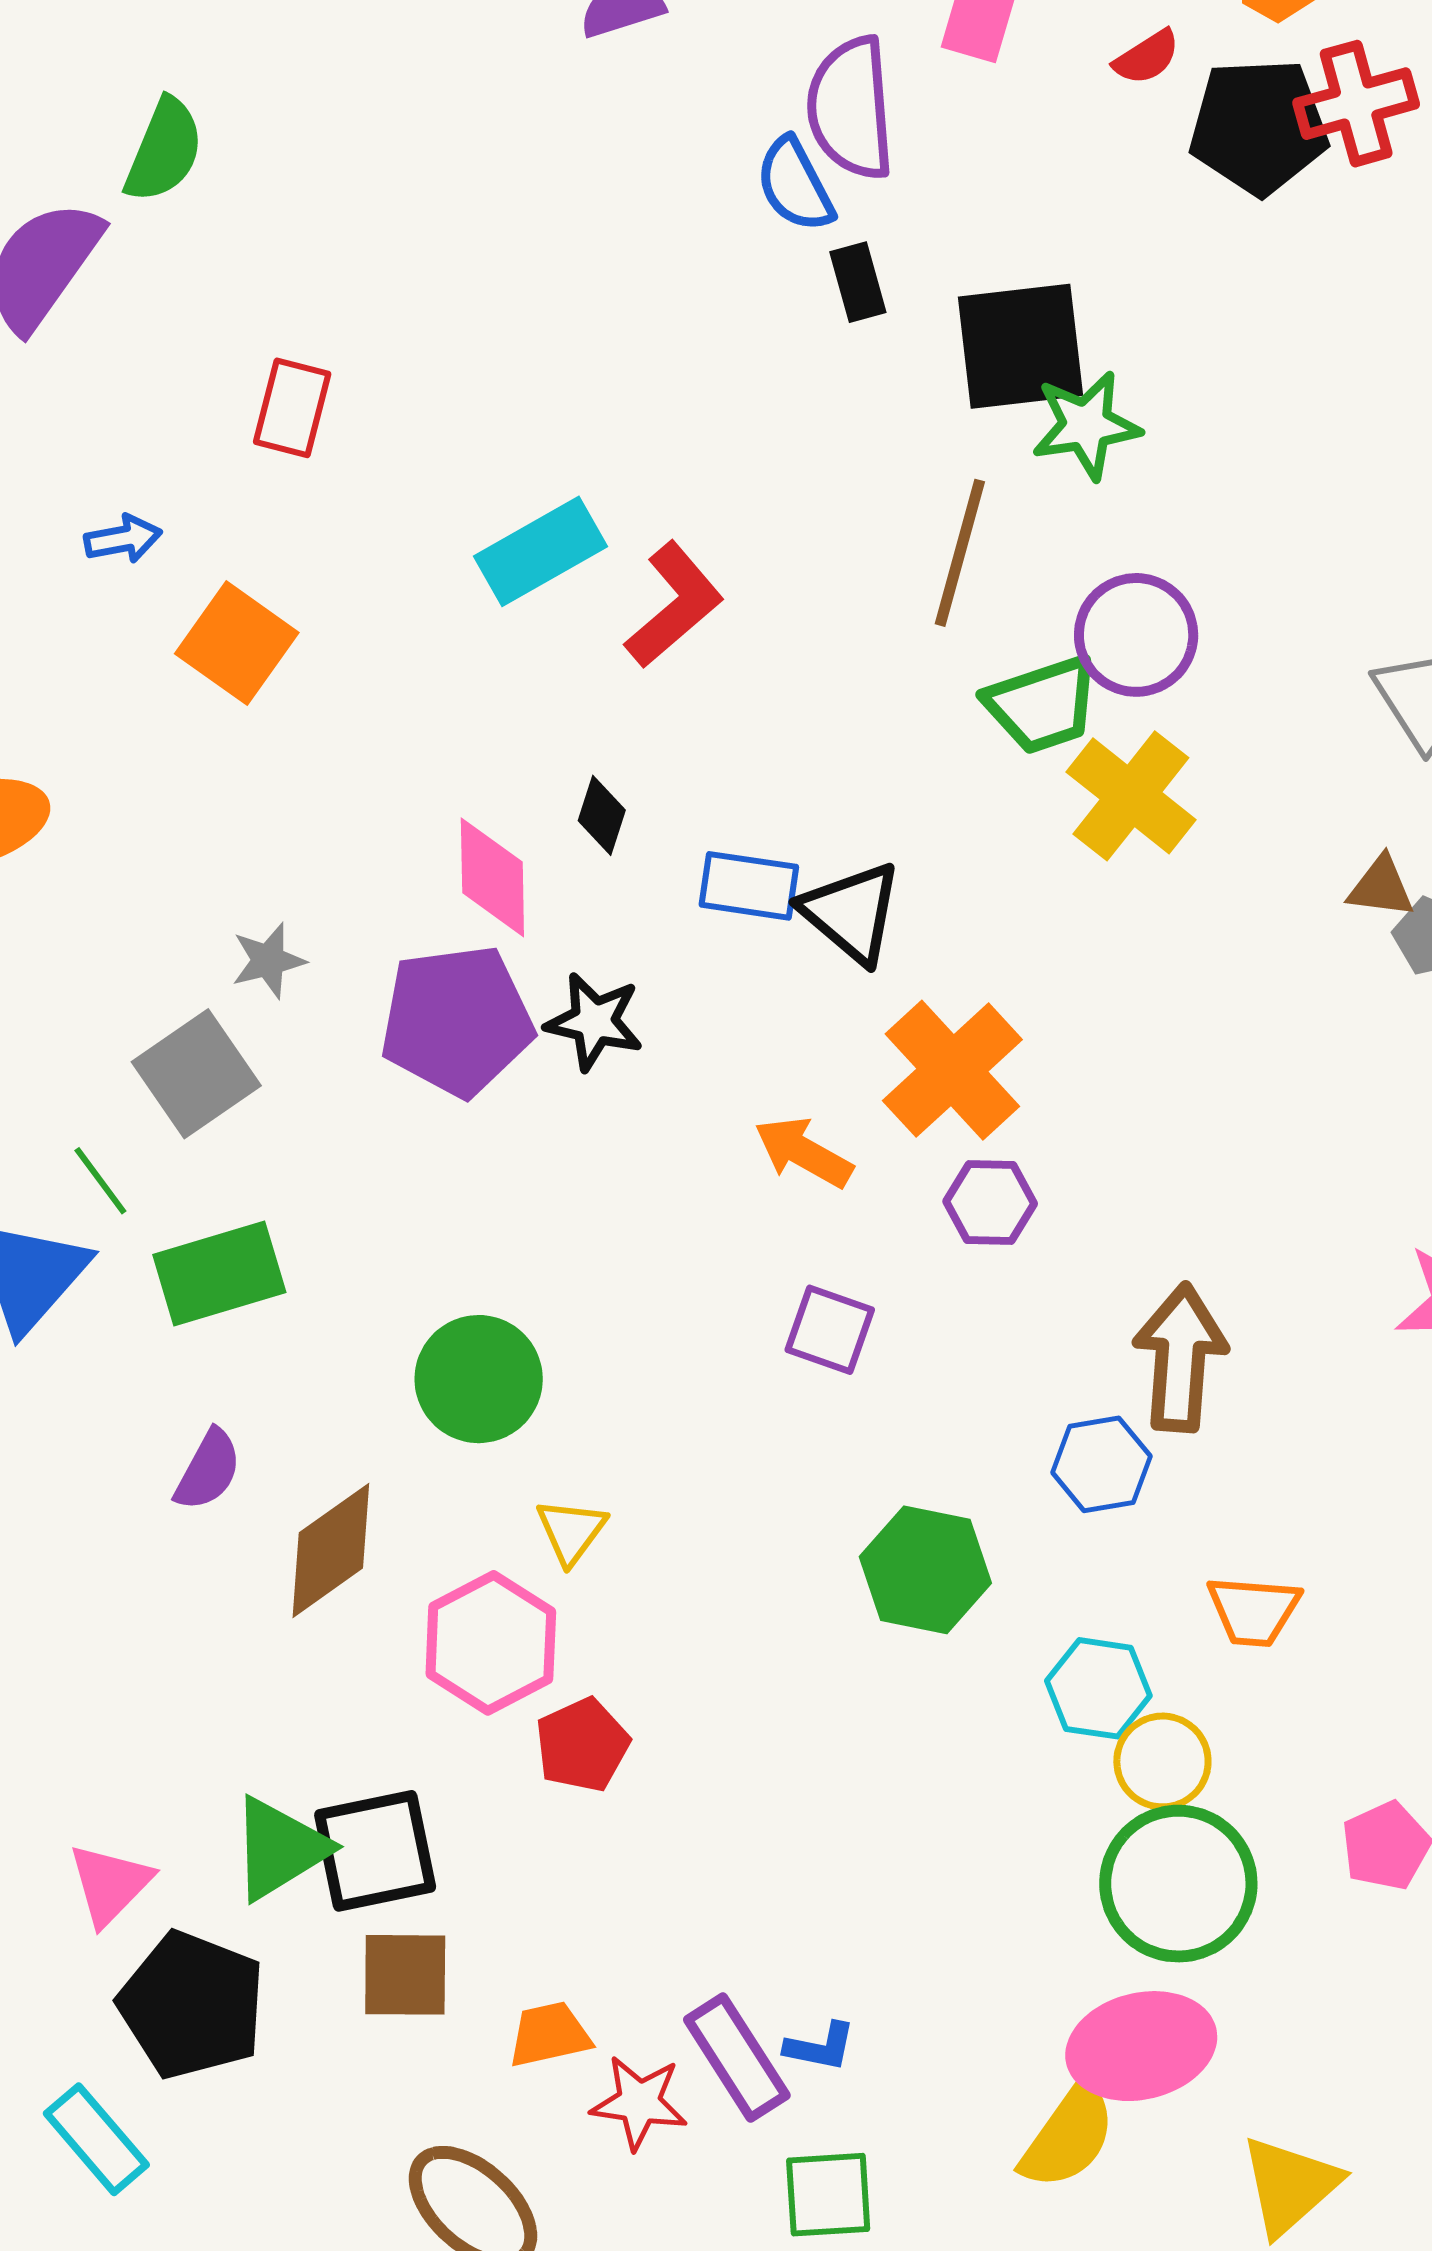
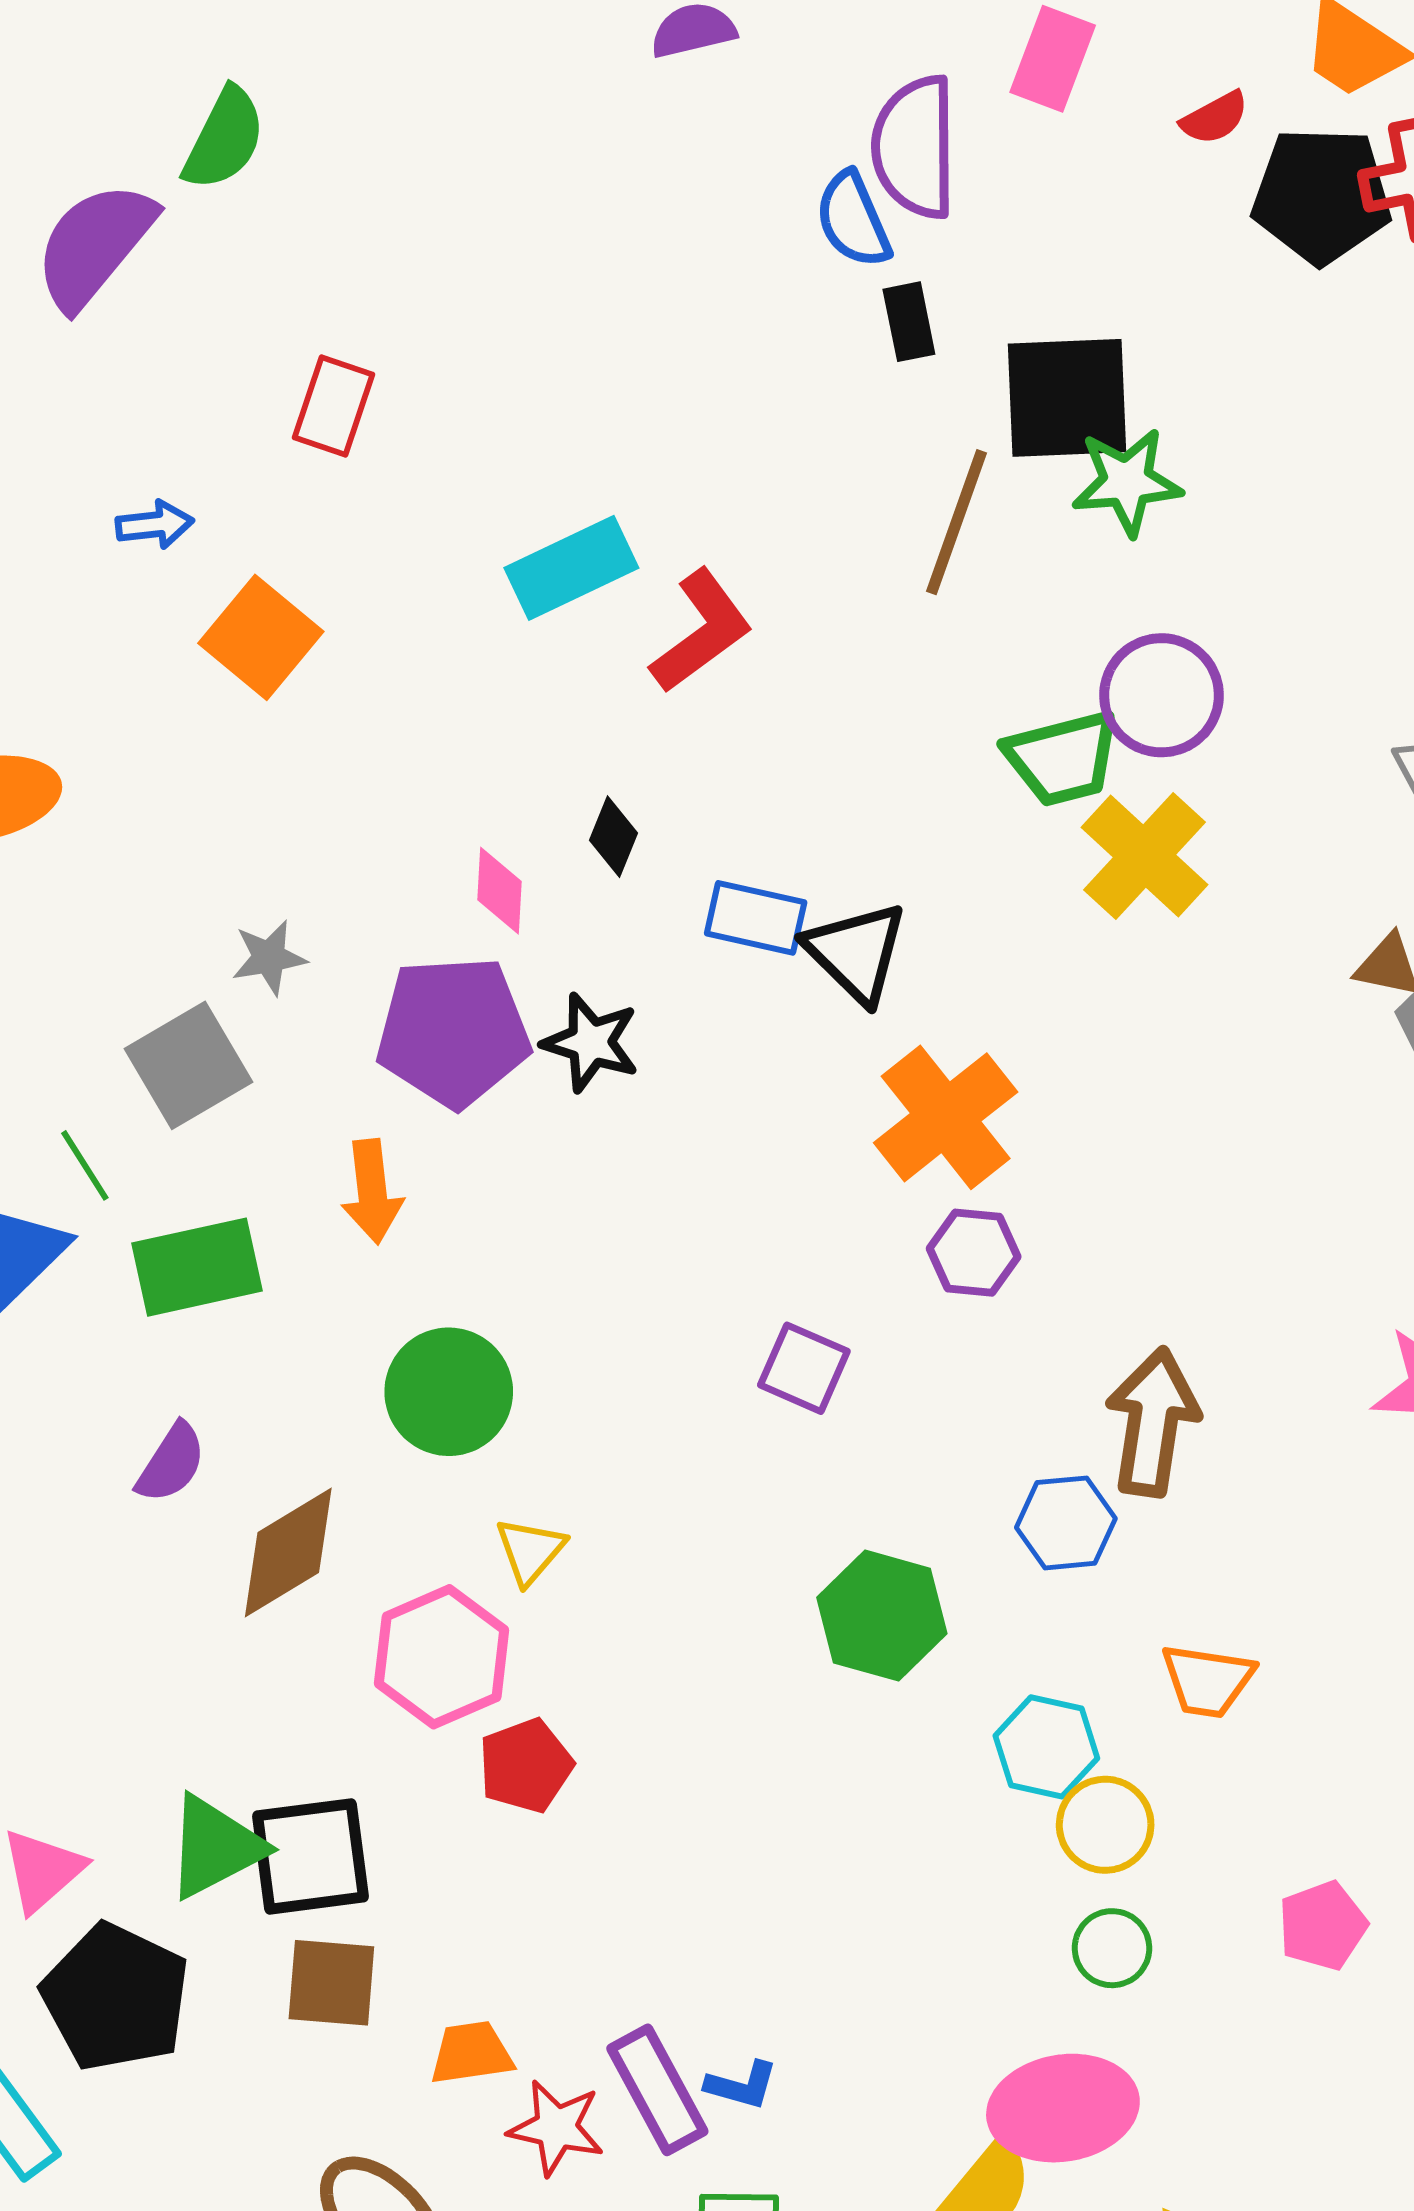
brown line: (960, 553) -> (957, 522), moved
pink diamond: (492, 877) -> (499, 891), size x0.7
orange arrow: (803, 1152) -> (372, 1192), moved, turned -130
green circle: (1178, 1884) -> (1112, 1948), size x0.5

